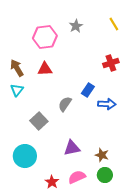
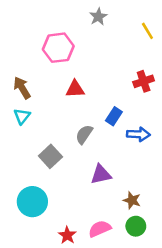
gray star: (76, 26) -> (98, 17), moved
red triangle: (45, 69) -> (75, 89), moved
purple triangle: (72, 148) -> (101, 174), moved

